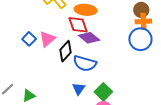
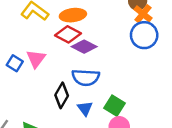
orange cross: (143, 21) -> (143, 14), turned -35
red diamond: (78, 25) -> (68, 34), turned -30
black diamond: (66, 51) -> (62, 95), moved

